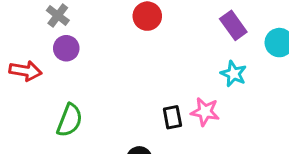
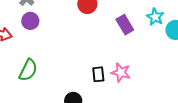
purple rectangle: (233, 25) -> (125, 25), moved
cyan star: (234, 74) -> (155, 17), moved

